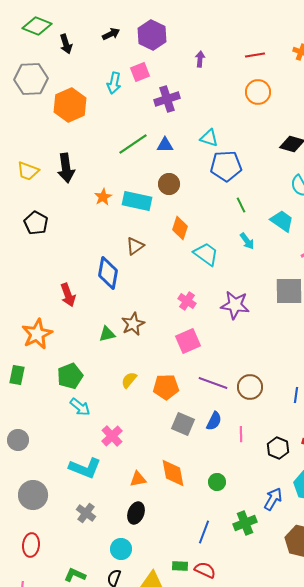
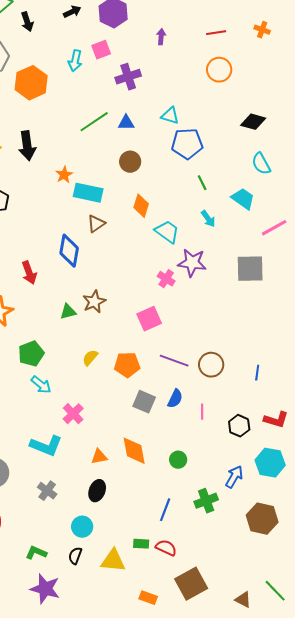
cyan rectangle: (137, 201) -> (88, 193), moved
pink cross: (187, 301) -> (166, 279), moved
purple star: (235, 305) -> (192, 263), moved

